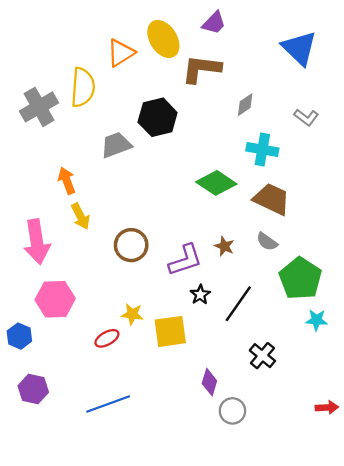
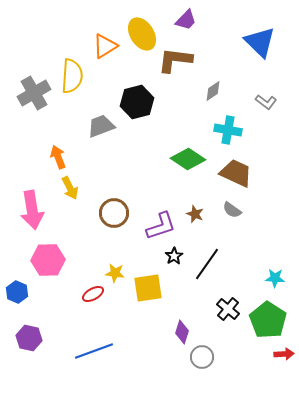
green pentagon: (300, 278) -> (268, 320), moved

